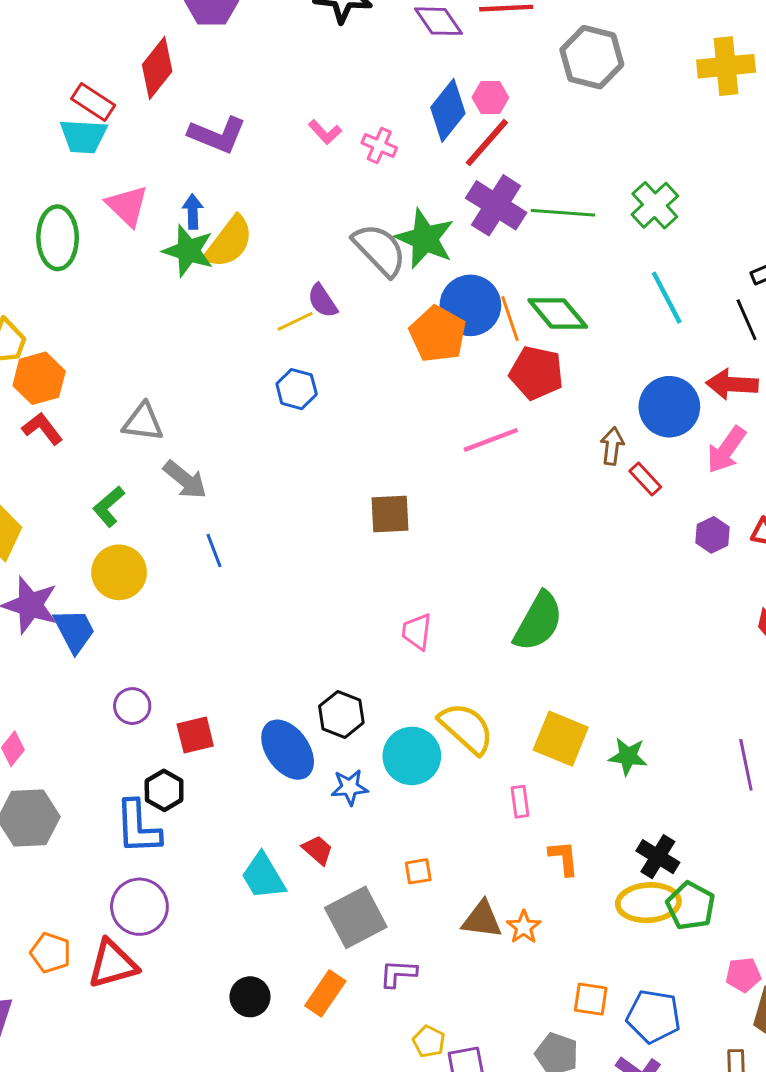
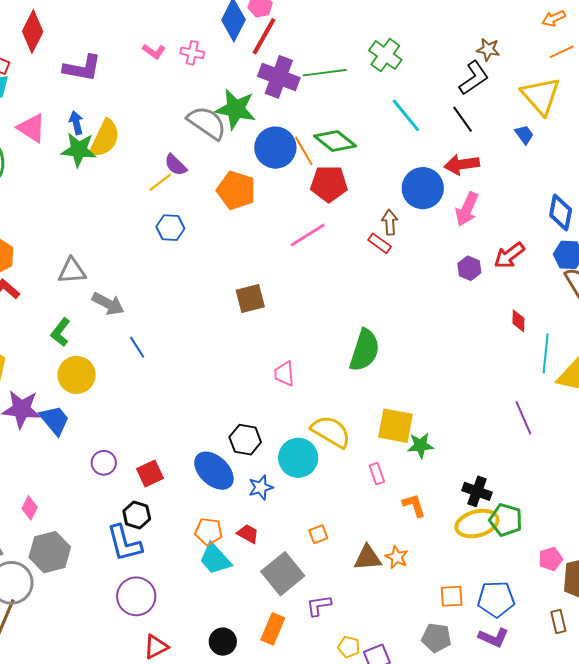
orange pentagon: (438, 334) -> (236, 190), moved
red rectangle: (645, 479) -> (380, 243), moved
green star: (628, 756) -> (421, 445), moved
orange pentagon: (51, 953) -> (209, 531), moved
red triangle: (113, 964) -> (156, 647), moved, size x0.7

